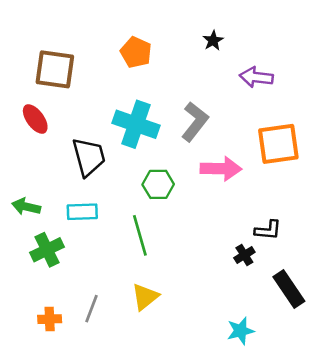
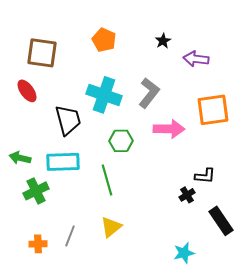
black star: (213, 41) -> (163, 41), moved
cyan rectangle: (82, 212) -> (63, 162), size x1.4

